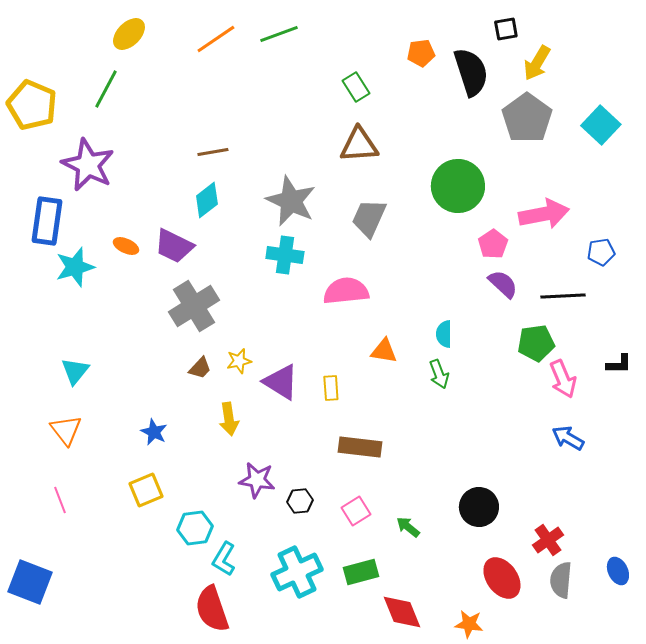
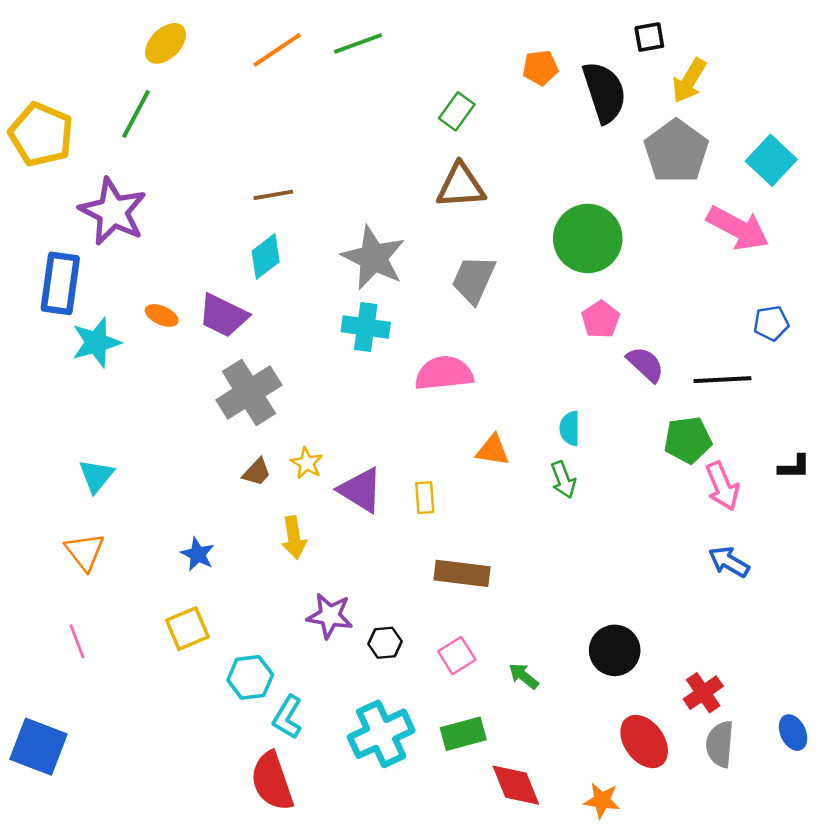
green rectangle: (356, 87) -> (457, 111), turned 68
pink arrow: (544, 214) -> (738, 228), moved, turned 39
pink pentagon: (493, 244) -> (601, 319), moved
yellow star: (239, 361) -> (307, 463), turned -30

